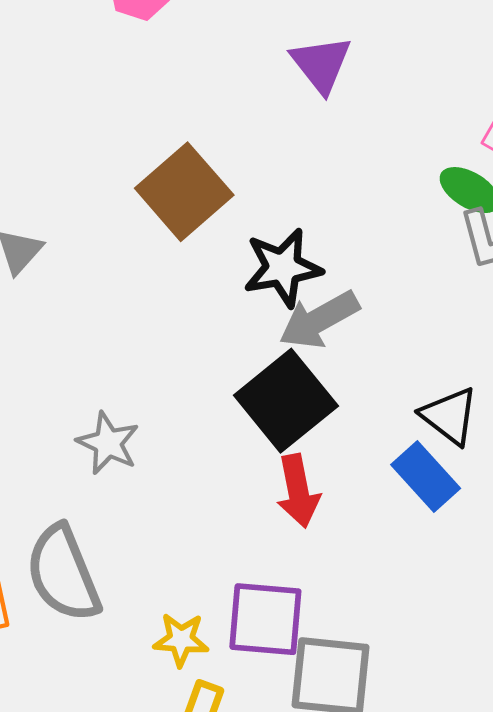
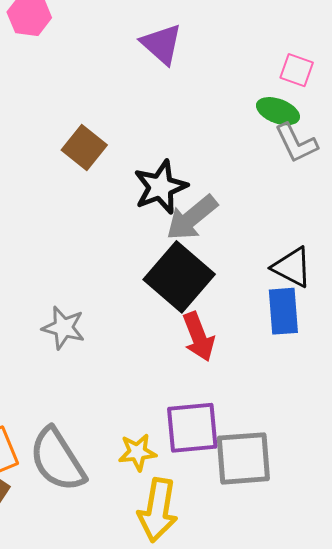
brown square: (184, 192) -> (84, 148), size x0.7
blue rectangle: (426, 476) -> (283, 311), turned 48
gray semicircle: (63, 574) -> (57, 460), moved

